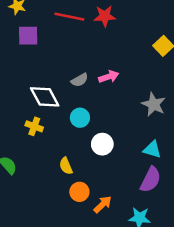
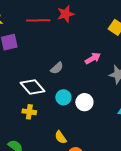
pink arrow: (109, 77) -> (93, 58), moved
white circle: (102, 144) -> (84, 102), moved

